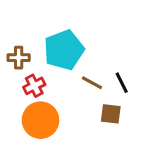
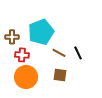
red cross: (34, 86) -> (22, 55), turned 32
brown square: (111, 114) -> (60, 75), moved

